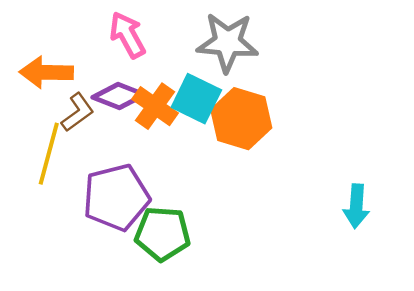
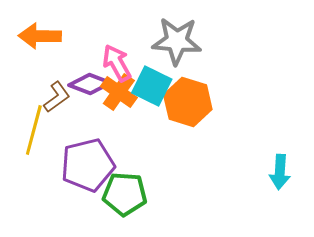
pink arrow: (128, 35) -> (117, 63), moved
orange arrow: (46, 72) -> (40, 36), moved

